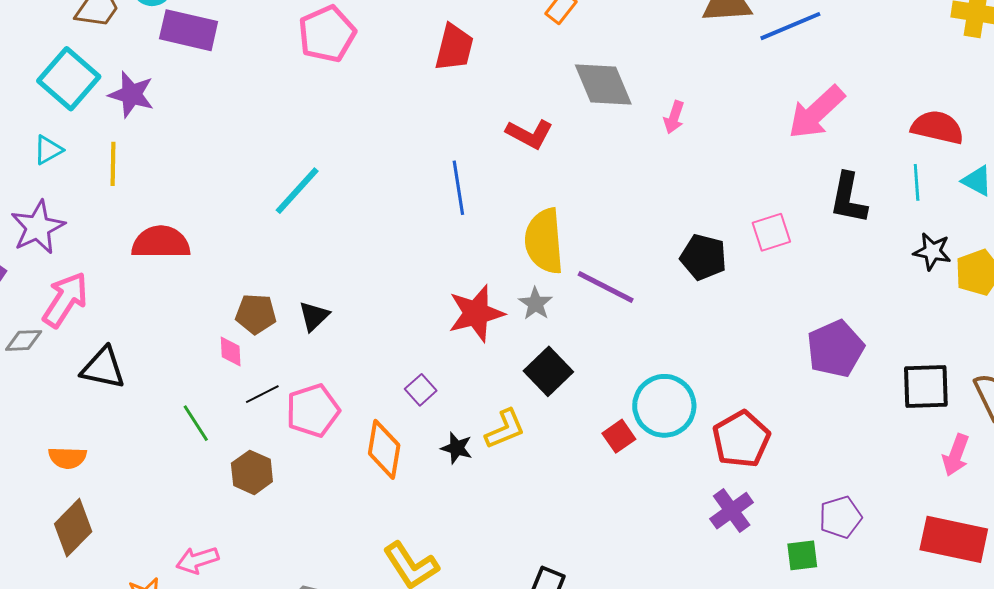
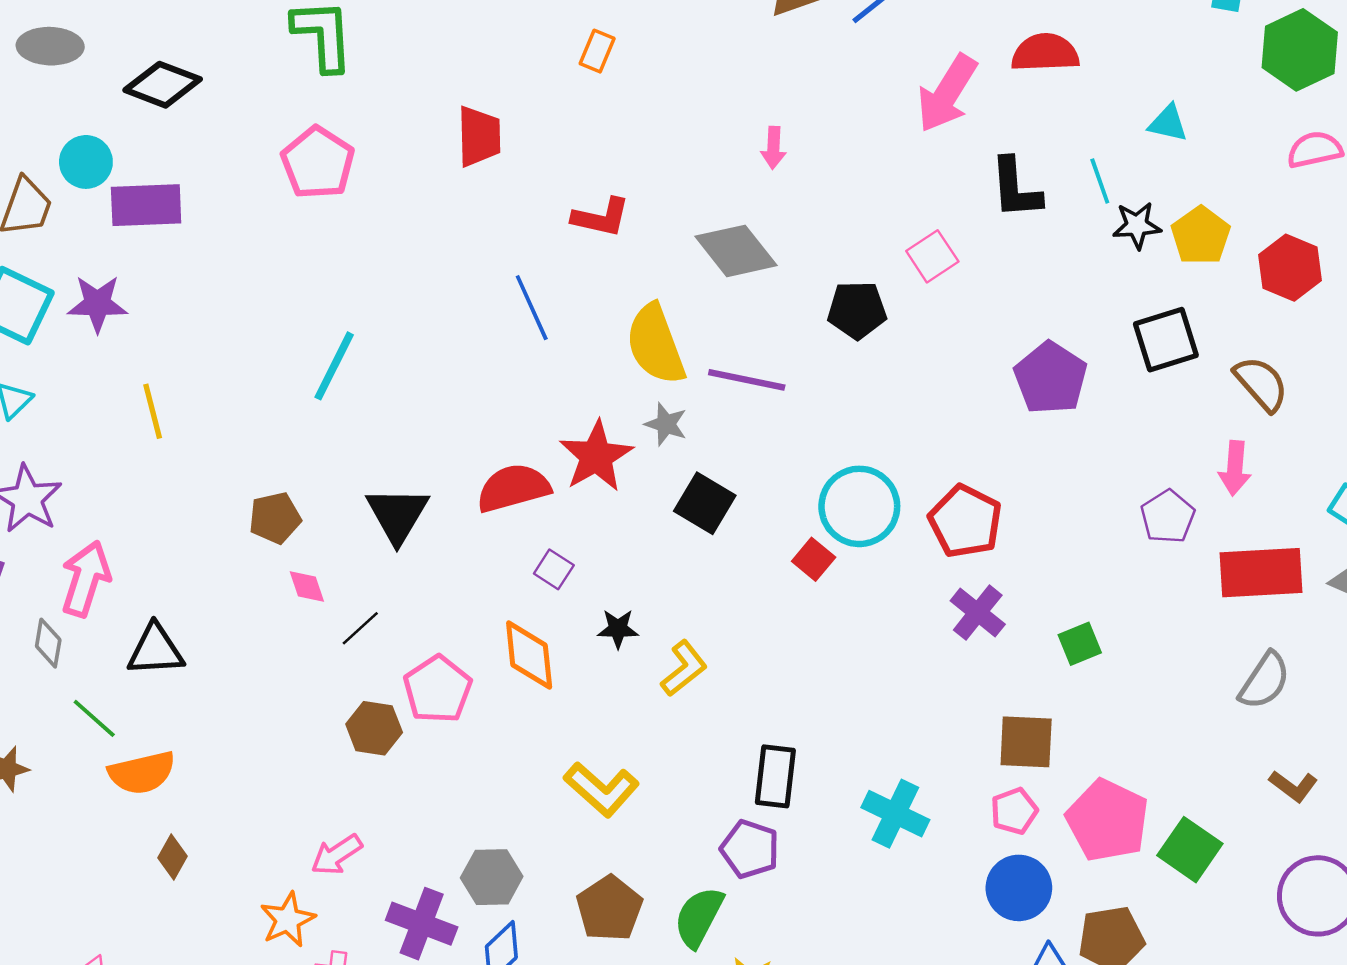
gray diamond: (603, 85) -> (736, 251), moved
red semicircle: (937, 127) -> (1045, 53), moved
yellow line: (113, 164) -> (153, 411), moved
cyan line: (917, 182) -> (1100, 181), moved
red semicircle: (161, 242) -> (513, 488), moved
brown pentagon: (256, 314) -> (275, 518), moved
black triangle: (314, 316) -> (397, 515), size x1.6
gray diamond: (24, 340) -> (48, 643), turned -63
black square: (926, 387) -> (1166, 340), moved
pink pentagon: (313, 411) -> (438, 689), moved
green line: (196, 423) -> (94, 718), moved
yellow L-shape: (505, 429) -> (684, 668), moved
orange semicircle: (67, 458) -> (142, 773), size x1.4
purple pentagon: (841, 517) -> (1168, 517), moved
brown diamond: (73, 528) -> (173, 857), size x0.6

